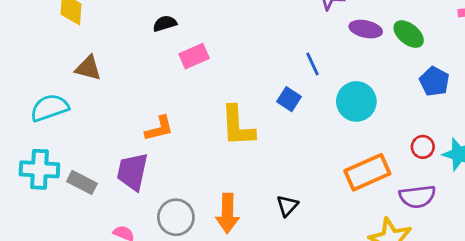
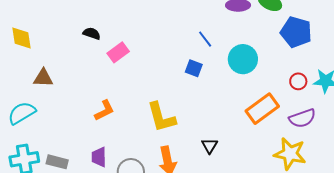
black semicircle: (165, 24) -> (92, 33), turned 48
blue pentagon: (434, 81) -> (296, 32), size x1.4
yellow L-shape: (238, 126) -> (161, 117), moved
purple trapezoid: (132, 172) -> (99, 157), moved, size x0.7

